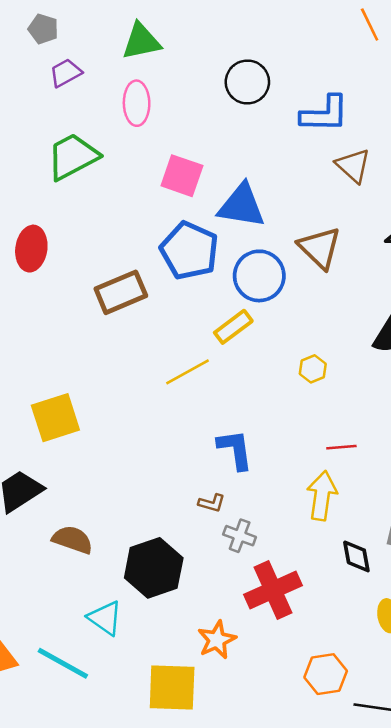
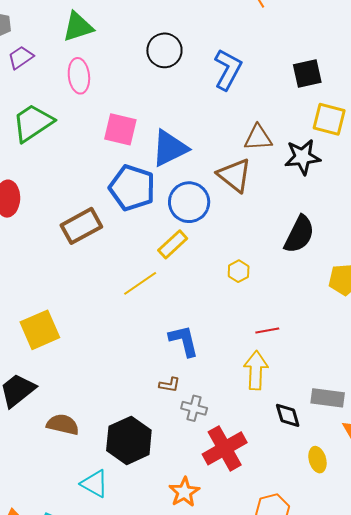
blue L-shape: (325, 114) -> (228, 69), turned -57
brown triangle: (353, 166) -> (258, 138), moved, turned -40
blue triangle: (242, 206) -> (170, 148), turned -30

